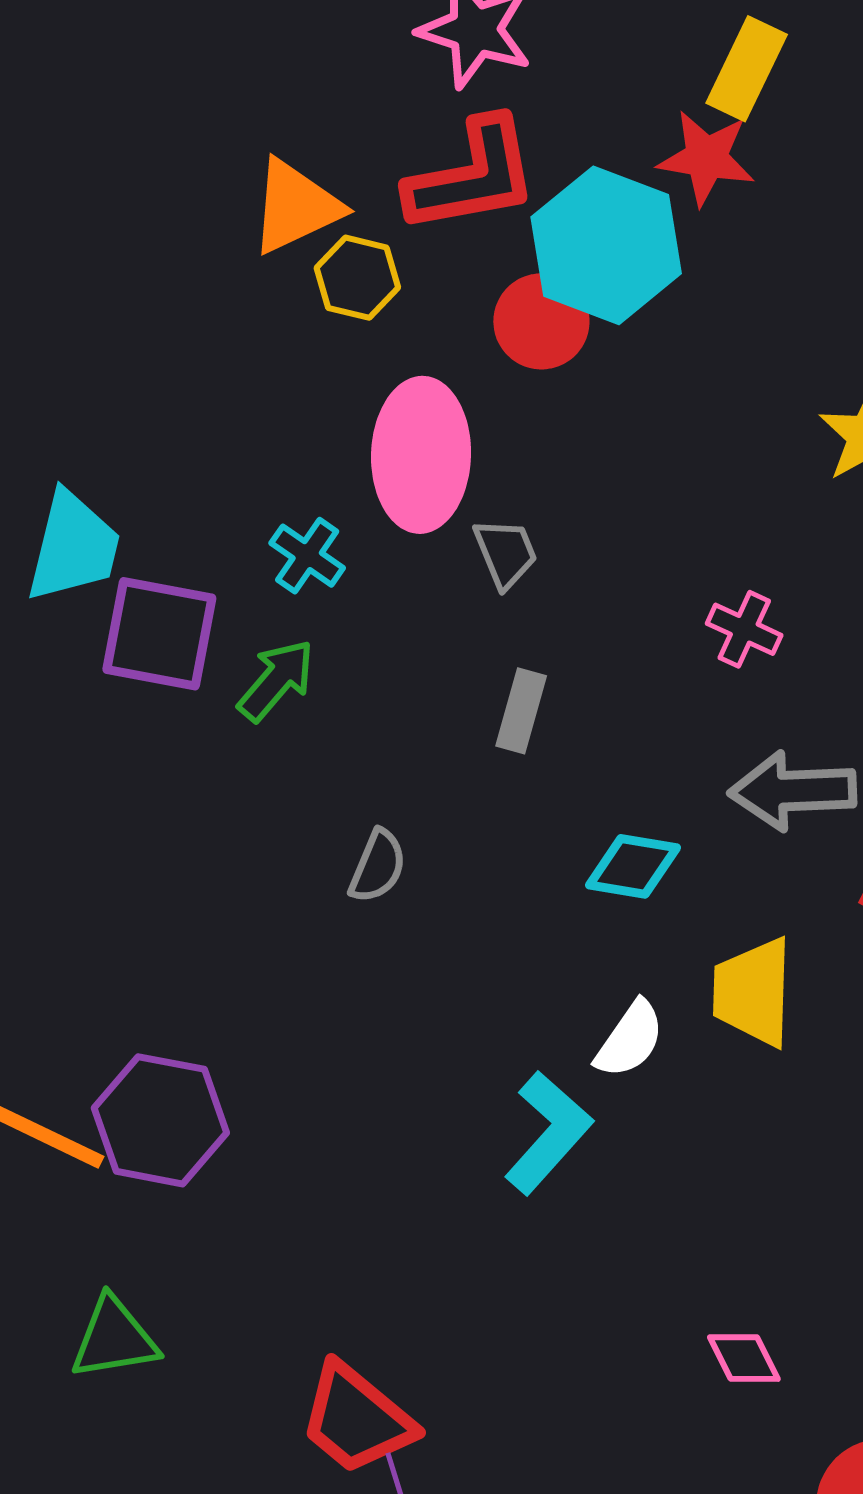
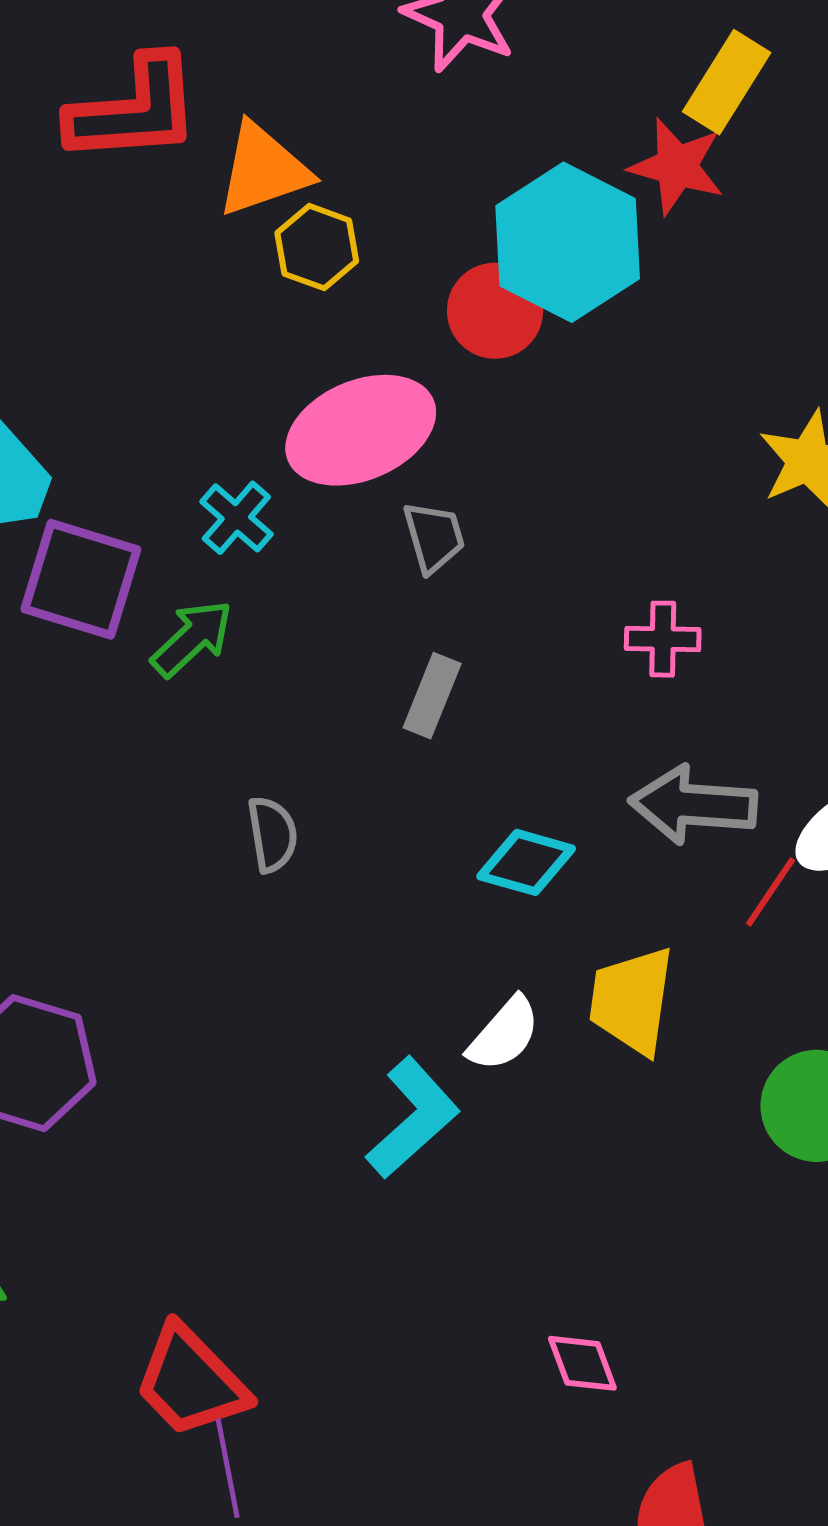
red L-shape: (472, 176) -> (134, 110), moved
pink ellipse: (421, 455) -> (361, 430), turned 59
pink cross: (744, 629) -> (663, 639), turned -30
gray semicircle: (378, 866) -> (272, 834), turned -38

